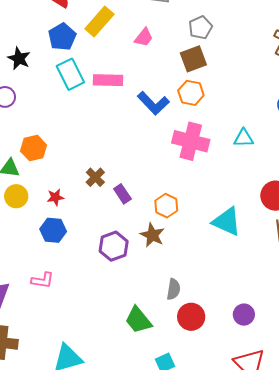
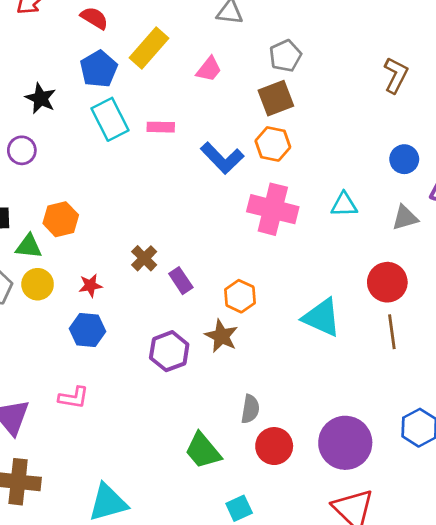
pink rectangle: (108, 80) -> (161, 127), size x0.7
purple circle: (244, 315) -> (345, 443), size x1.8

